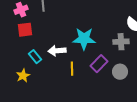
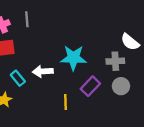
yellow line: (72, 69) -> (65, 102), moved
gray circle: (120, 72) -> (121, 86), moved

